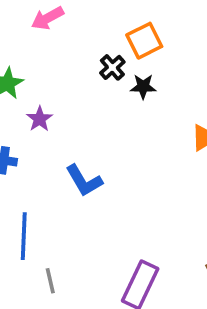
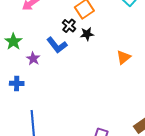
blue L-shape: (84, 181) -> (57, 45), moved

